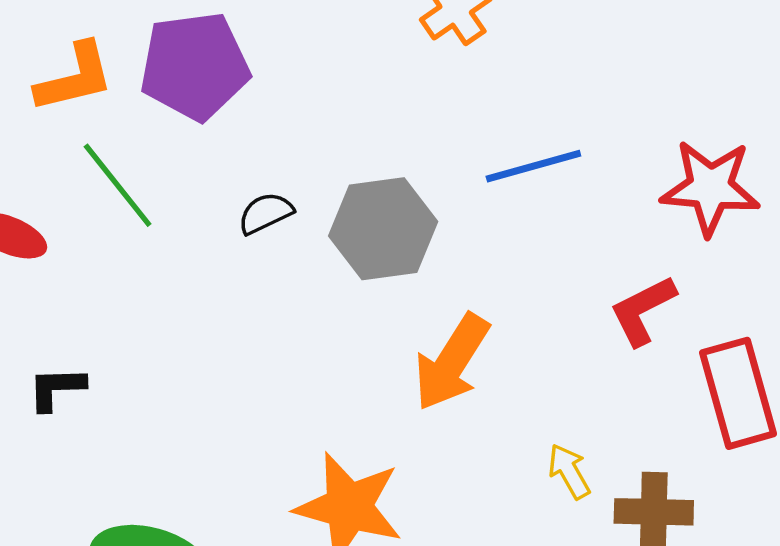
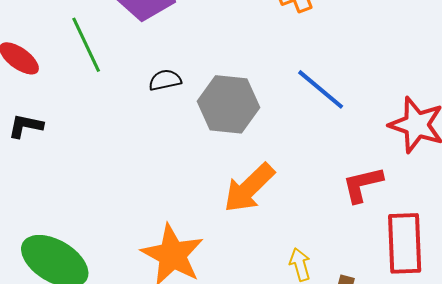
blue line: (533, 166) -> (321, 89), turned 42
black L-shape: (56, 388) -> (26, 126), moved

